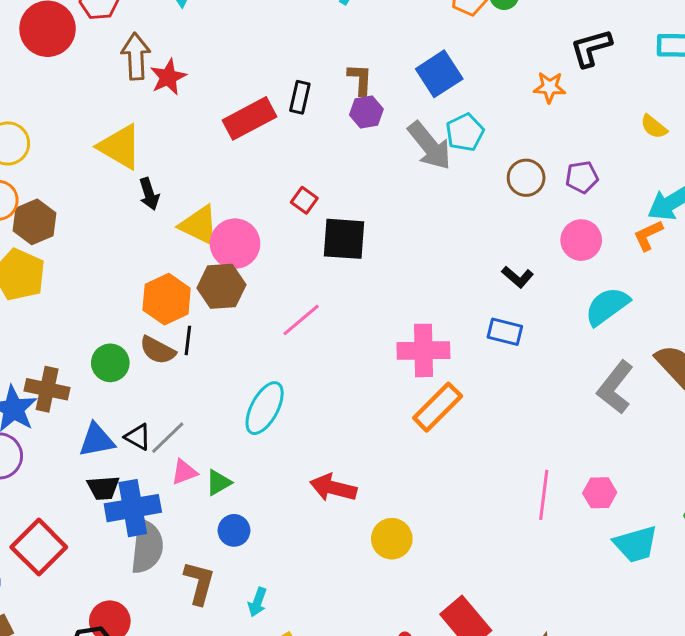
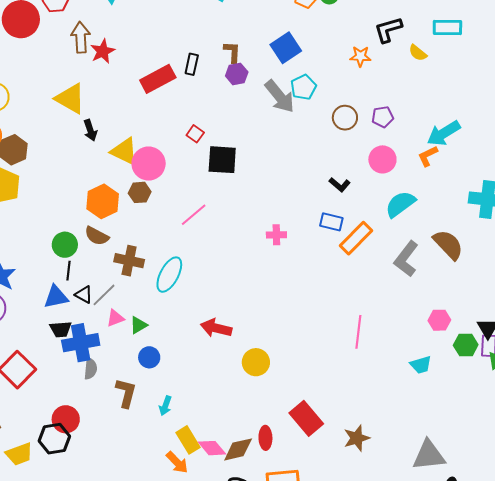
yellow semicircle: (654, 127) -> (418, 53), moved
brown hexagon: (221, 286) -> (140, 192), size x0.7
black line: (188, 340) -> (69, 271), moved
pink cross: (423, 350) -> (276, 235), size x0.6
brown cross: (47, 389) -> (129, 261), moved
orange rectangle: (438, 407) -> (356, 238), moved
pink hexagon: (600, 493) -> (439, 320), moved
cyan trapezoid: (636, 544) -> (421, 365), size x0.7
gray semicircle: (147, 547) -> (91, 369), size x0.6

